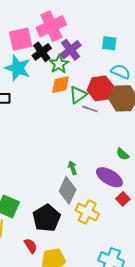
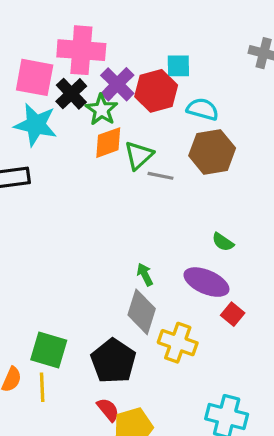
pink cross: (51, 26) -> (81, 50), turned 36
pink square: (21, 39) -> (35, 77), turned 30
red hexagon: (100, 88) -> (156, 91), moved
red semicircle: (31, 246) -> (108, 410), moved

